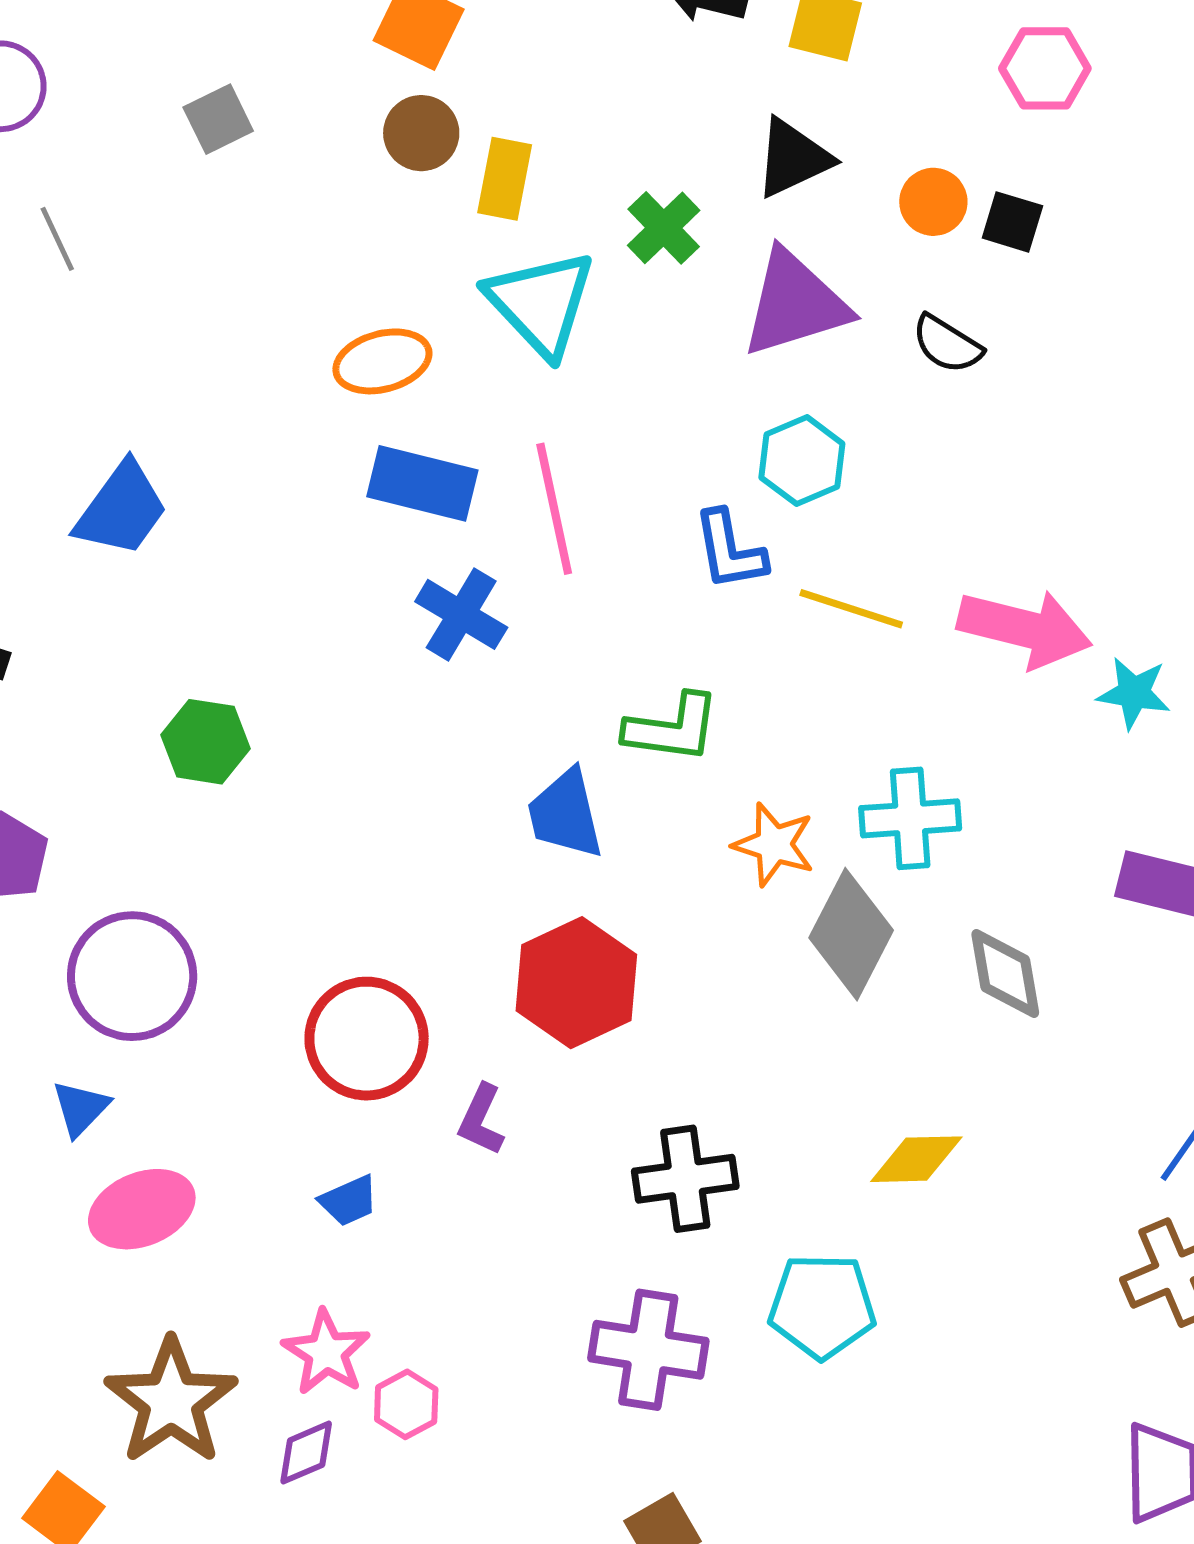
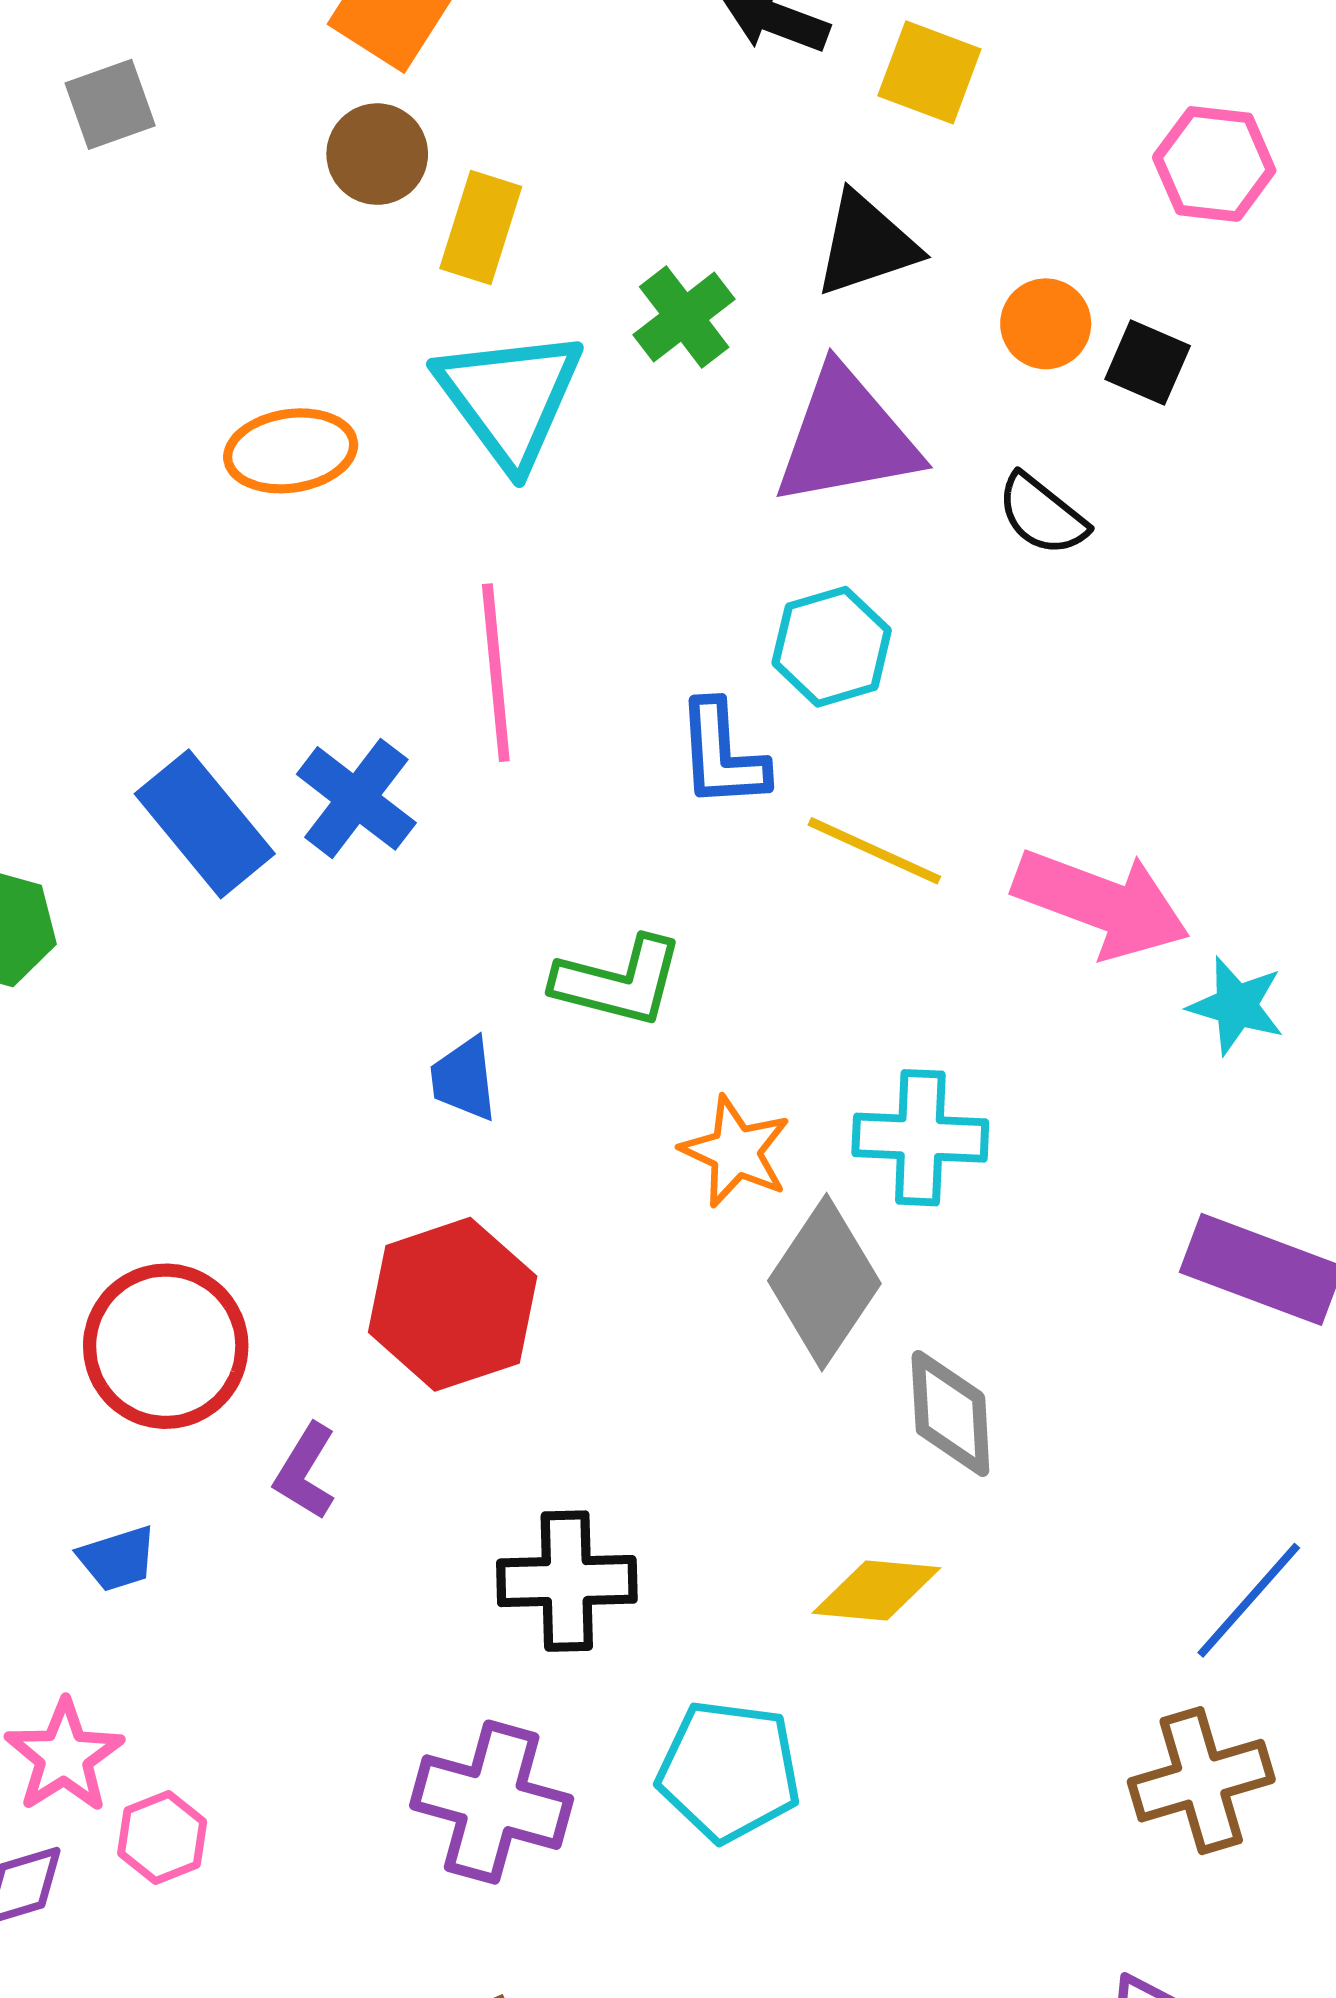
blue rectangle: (422, 483) -> (205, 824), moved, turned 30
blue trapezoid: (565, 814) -> (464, 1079), size x0.7
gray diamond: (1005, 973) -> (950, 1414), moved

